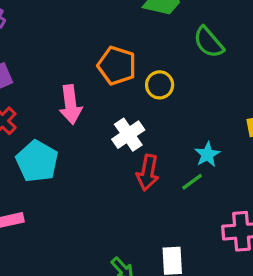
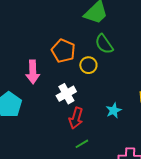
green semicircle: (209, 42) -> (104, 44), moved
green line: (192, 182) -> (82, 144), moved

